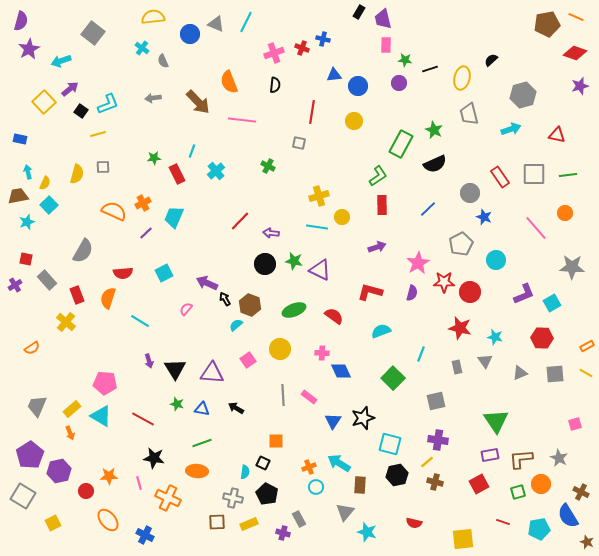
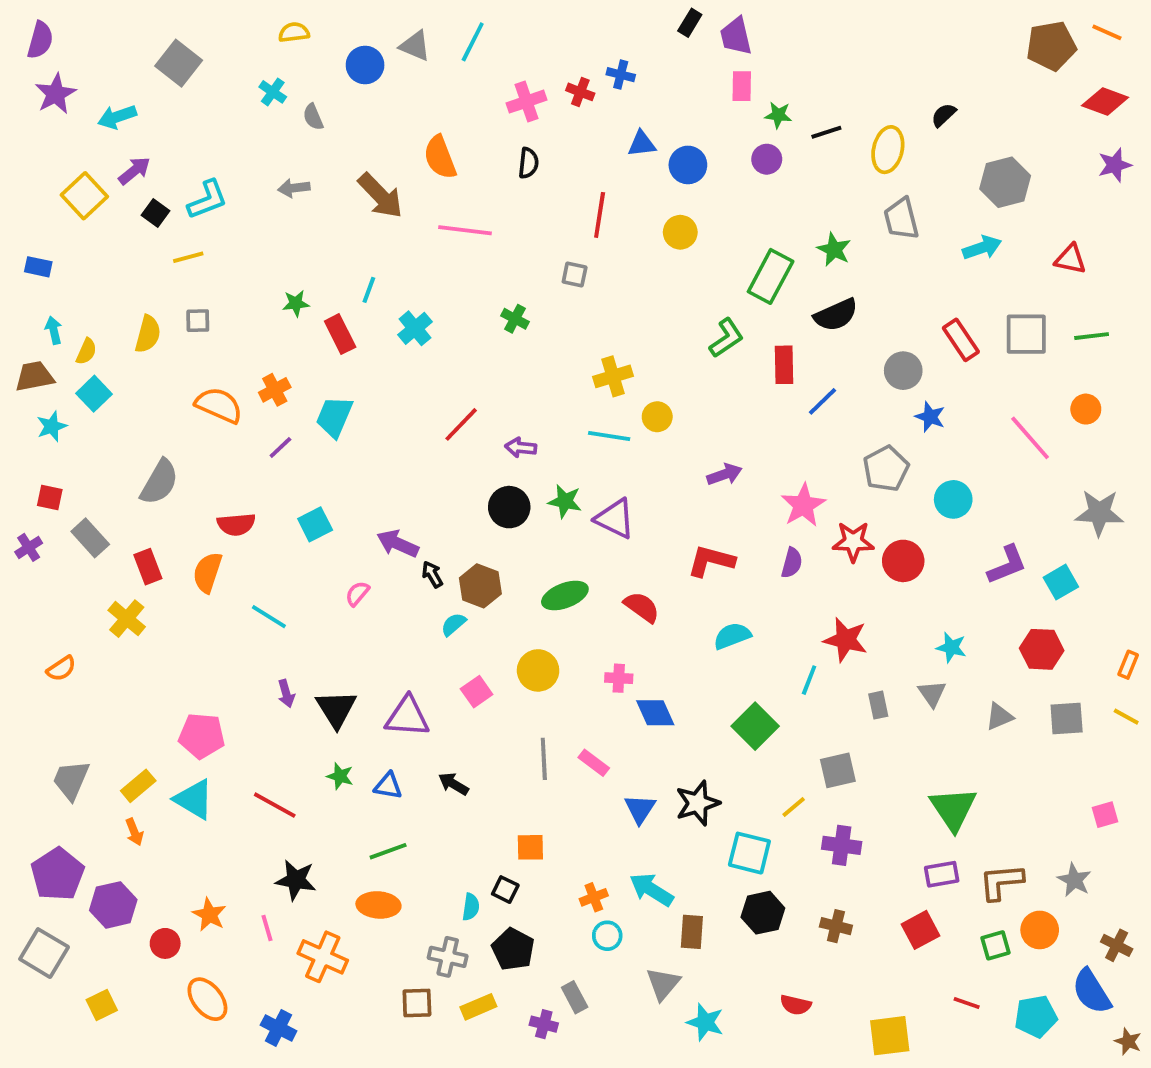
yellow semicircle: (153, 17) -> (294, 32), size x0.7
red rectangle: (382, 205) -> (784, 365), moved
red star: (460, 328) -> (846, 640), moved
orange rectangle: (587, 346) -> (1128, 665), turned -40
yellow line: (427, 462) -> (794, 807), moved
orange star: (109, 476) -> (209, 915), turned 30

